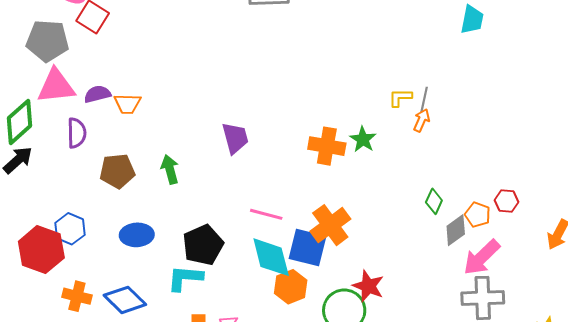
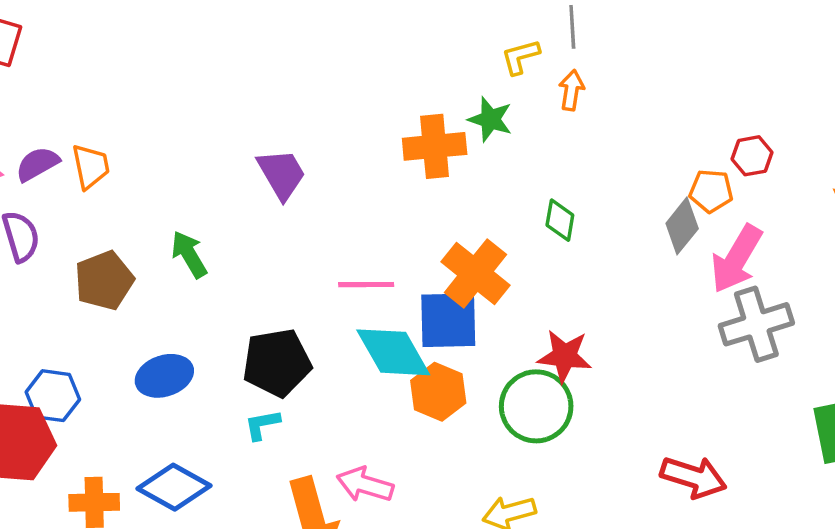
yellow L-shape: (400, 98) -> (520, 57), moved
orange trapezoid: (127, 104) -> (91, 166), turned -88
orange arrow: (422, 120) -> (571, 90), moved
green diamond: (434, 201) -> (560, 220), moved
black pentagon: (203, 245) -> (277, 363), turned 30
cyan L-shape: (185, 278) -> (262, 425), size x0.6

